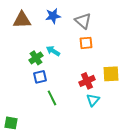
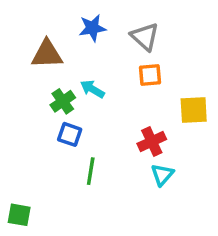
brown triangle: (22, 20) -> (47, 54), moved
yellow square: (111, 74) -> (194, 110), moved
blue square: (40, 77) -> (70, 134), turned 32
green line: (52, 98) -> (91, 171), turned 35

